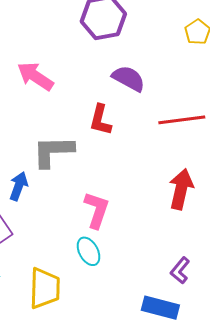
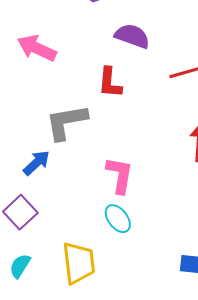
blue arrow: (19, 186) -> (36, 163), turned 36

